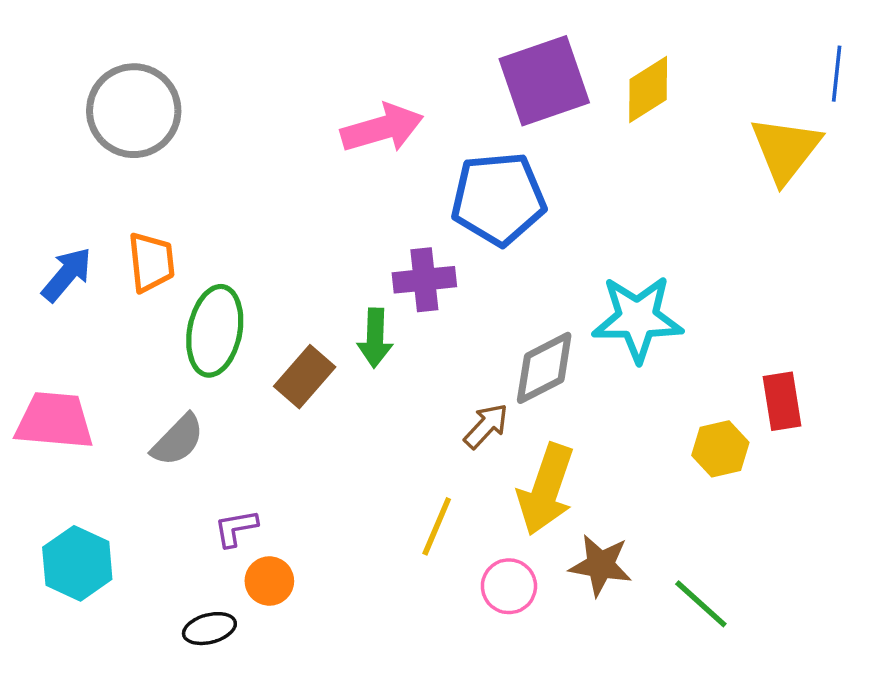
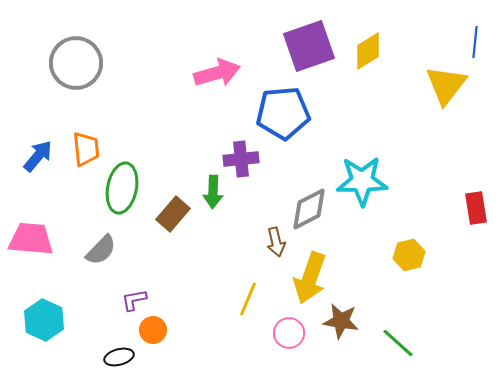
red rectangle: (782, 401) -> (476, 208), moved
brown arrow: (486, 426) -> (276, 242), turned 124

